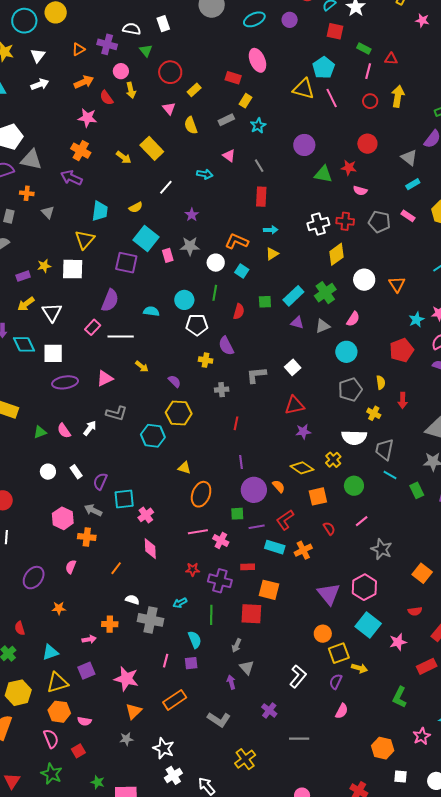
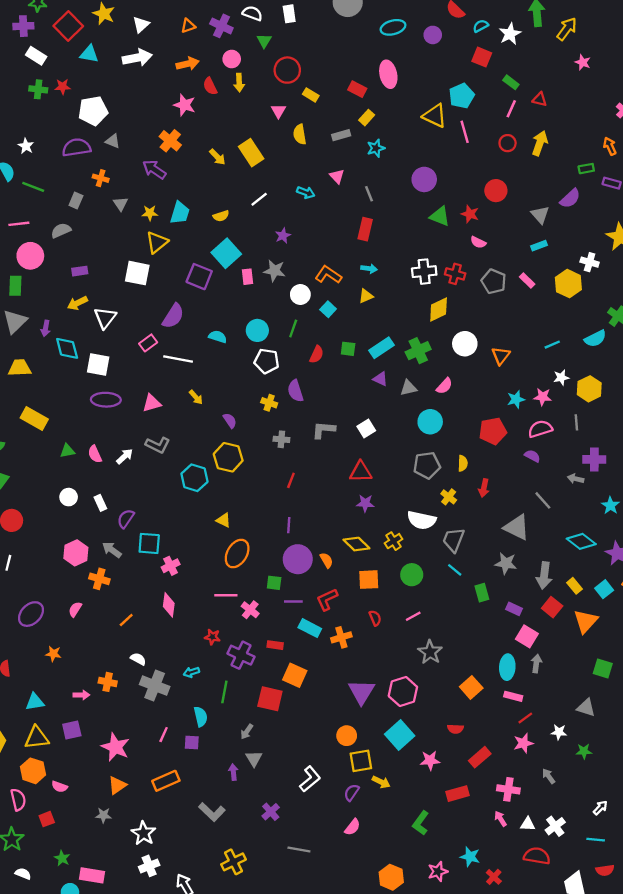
white arrow: (40, 84) -> (137, 58), size x1.4
yellow rectangle: (194, 90) -> (311, 95), turned 64
gray triangle: (31, 160) -> (113, 141), size x0.6
yellow star: (44, 266) -> (150, 213), moved

